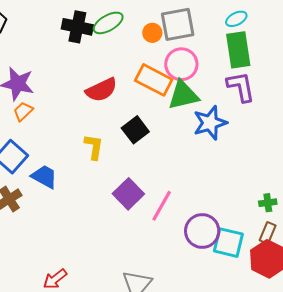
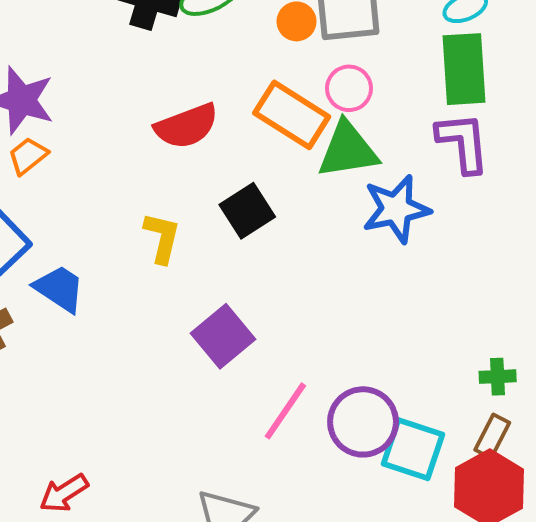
pink circle: (181, 64) -> (349, 88), size x0.7
pink line: (162, 206) -> (285, 411), moved

